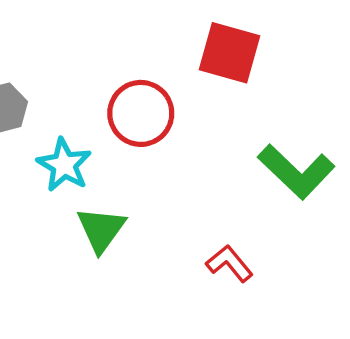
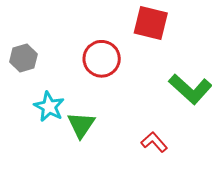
cyan star: (64, 165) -> (49, 107), moved

